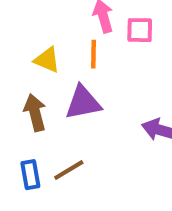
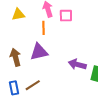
yellow triangle: (47, 60) -> (18, 14), moved, turned -32

